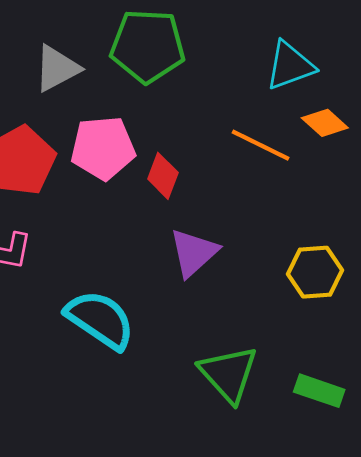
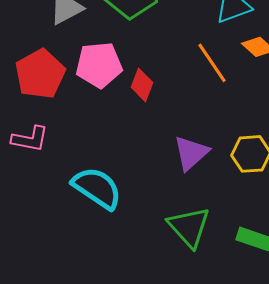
orange line: (261, 145) -> (212, 63), turned 30
purple triangle: (194, 253) -> (191, 153), moved

